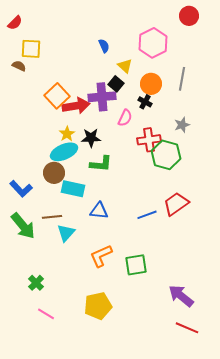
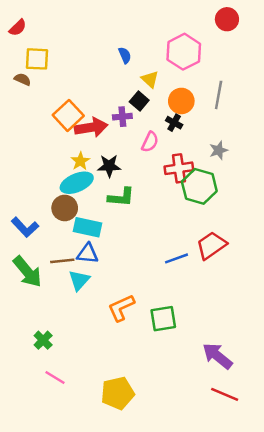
purple cross: (102, 97) -> (122, 117), size x0.6
blue triangle: (99, 211) -> (88, 254), moved
yellow pentagon: (98, 306) -> (118, 393), moved

